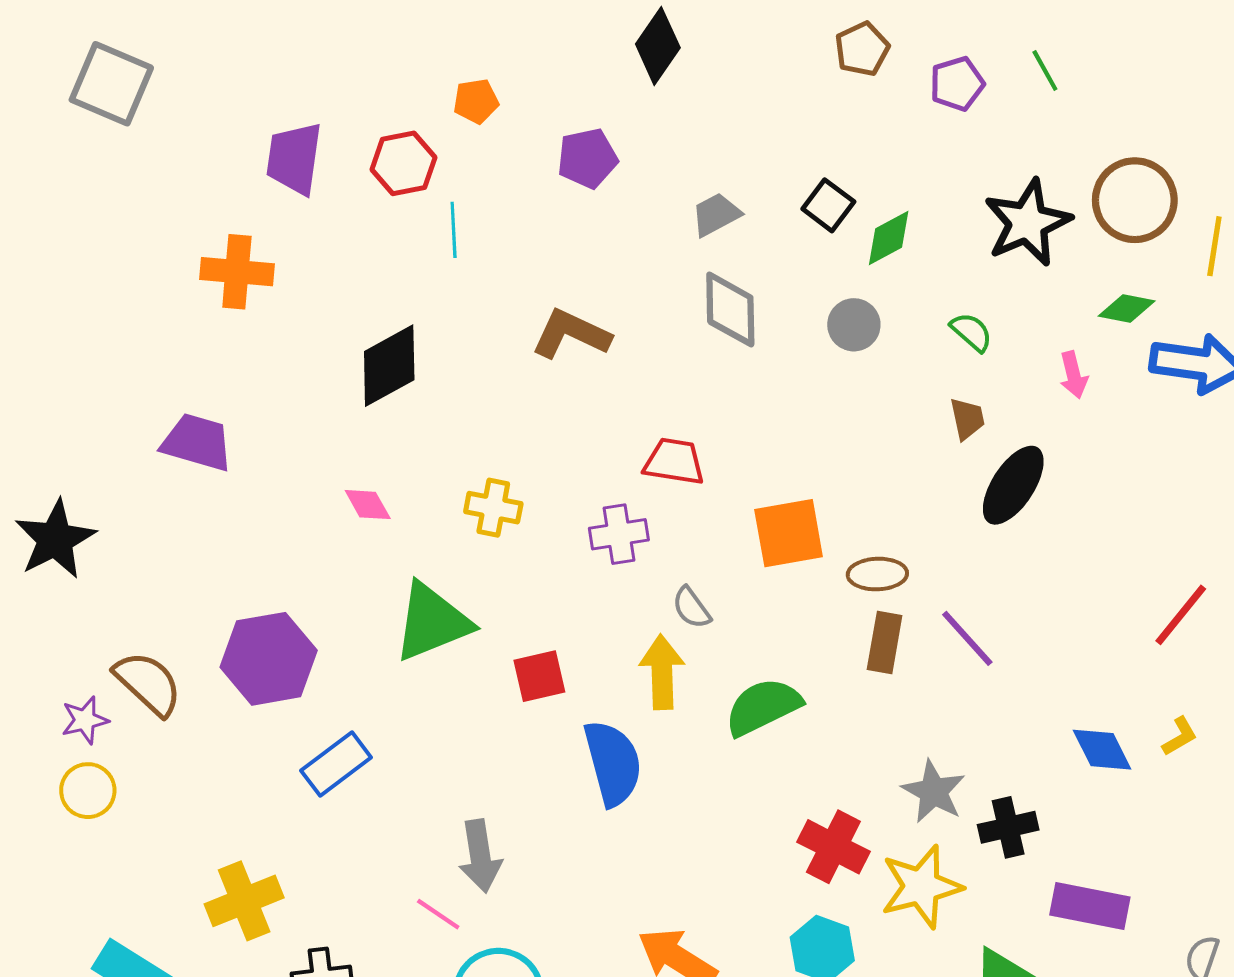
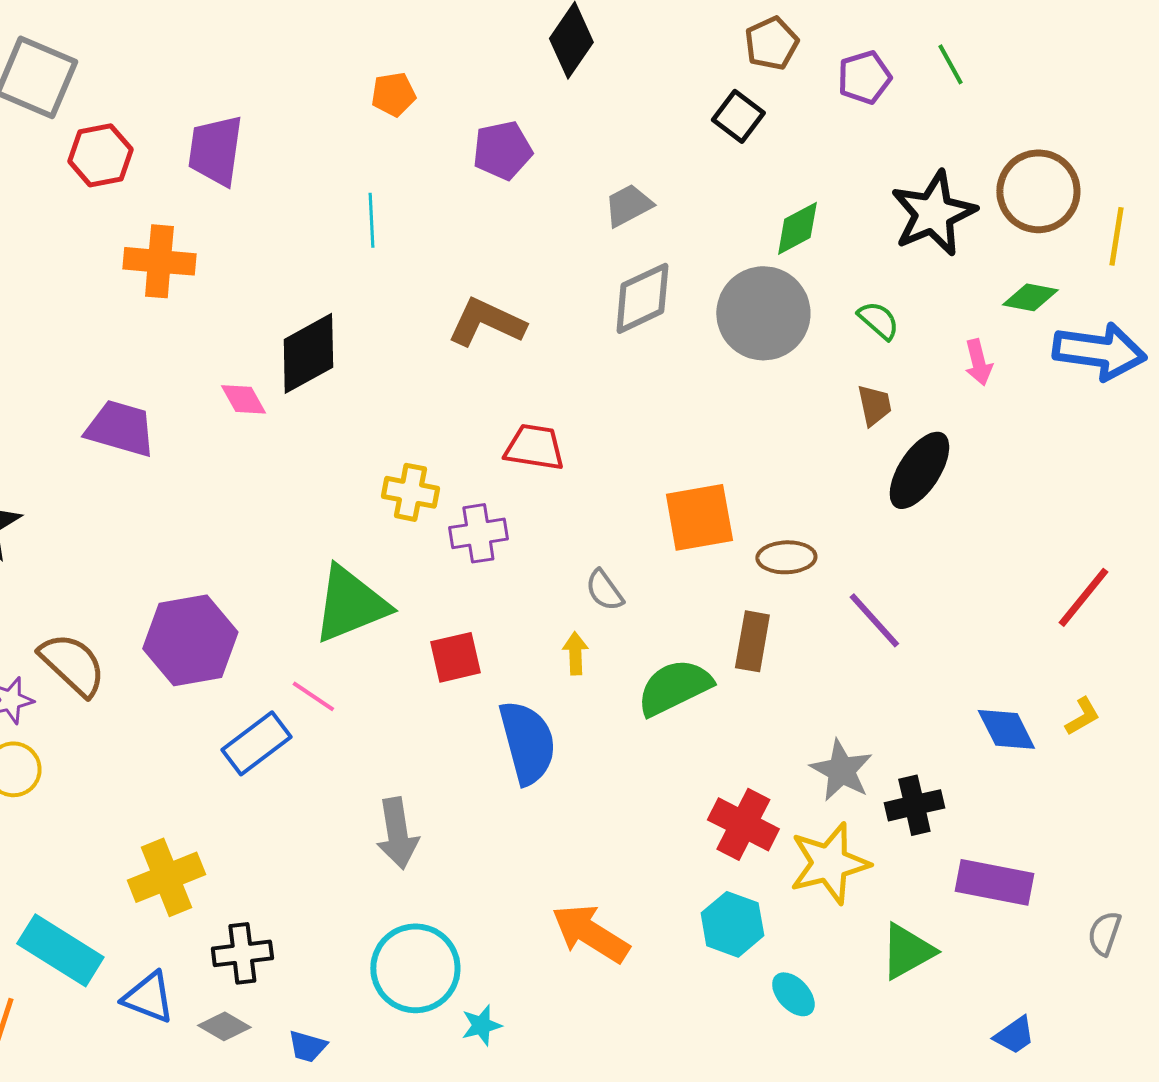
red hexagon: (403, 163) -> (100, 155), moved
black square: (828, 205) -> (738, 116), moved
gray diamond: (730, 309) -> (642, 298), turned 66
gray circle: (854, 325) -> (763, 313), size x1.8
red trapezoid: (674, 462) -> (534, 447), moved
pink diamond: (368, 505) -> (243, 399), moved
purple cross: (619, 534) -> (478, 533), moved
brown rectangle: (885, 642) -> (752, 641), moved
yellow arrow: (662, 672) -> (575, 653), size x0.6
pink line: (438, 914) -> (313, 696), moved

